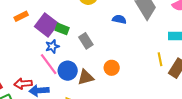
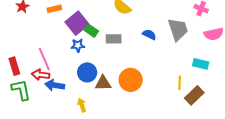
gray rectangle: (86, 41) -> (114, 39), moved, turned -70
pink line: (49, 64) -> (44, 59), moved
orange circle: (112, 68) -> (131, 80), size x1.5

